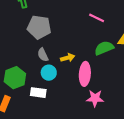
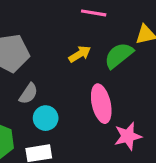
gray semicircle: (43, 55) -> (28, 94), turned -104
yellow arrow: (68, 58) -> (80, 54), moved

